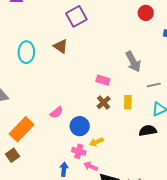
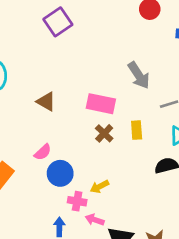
brown triangle: (61, 46) -> (46, 101), moved
pink rectangle: (103, 80) -> (101, 104), size x1.5
blue circle: (80, 126) -> (60, 173), moved

